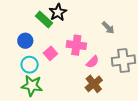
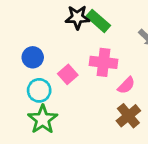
black star: (58, 12) -> (77, 17), turned 30
green rectangle: (44, 19) -> (98, 21), moved
green star: (32, 86) -> (43, 119), turned 30

